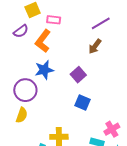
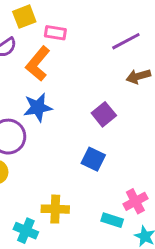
brown arrow: (95, 46) -> (138, 76), moved, turned 35
purple square: (78, 75) -> (104, 114), moved

